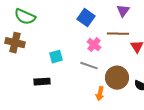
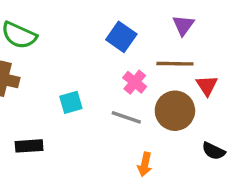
brown circle: (117, 78) -> (175, 111), moved
black rectangle: (42, 82) -> (29, 146), moved

